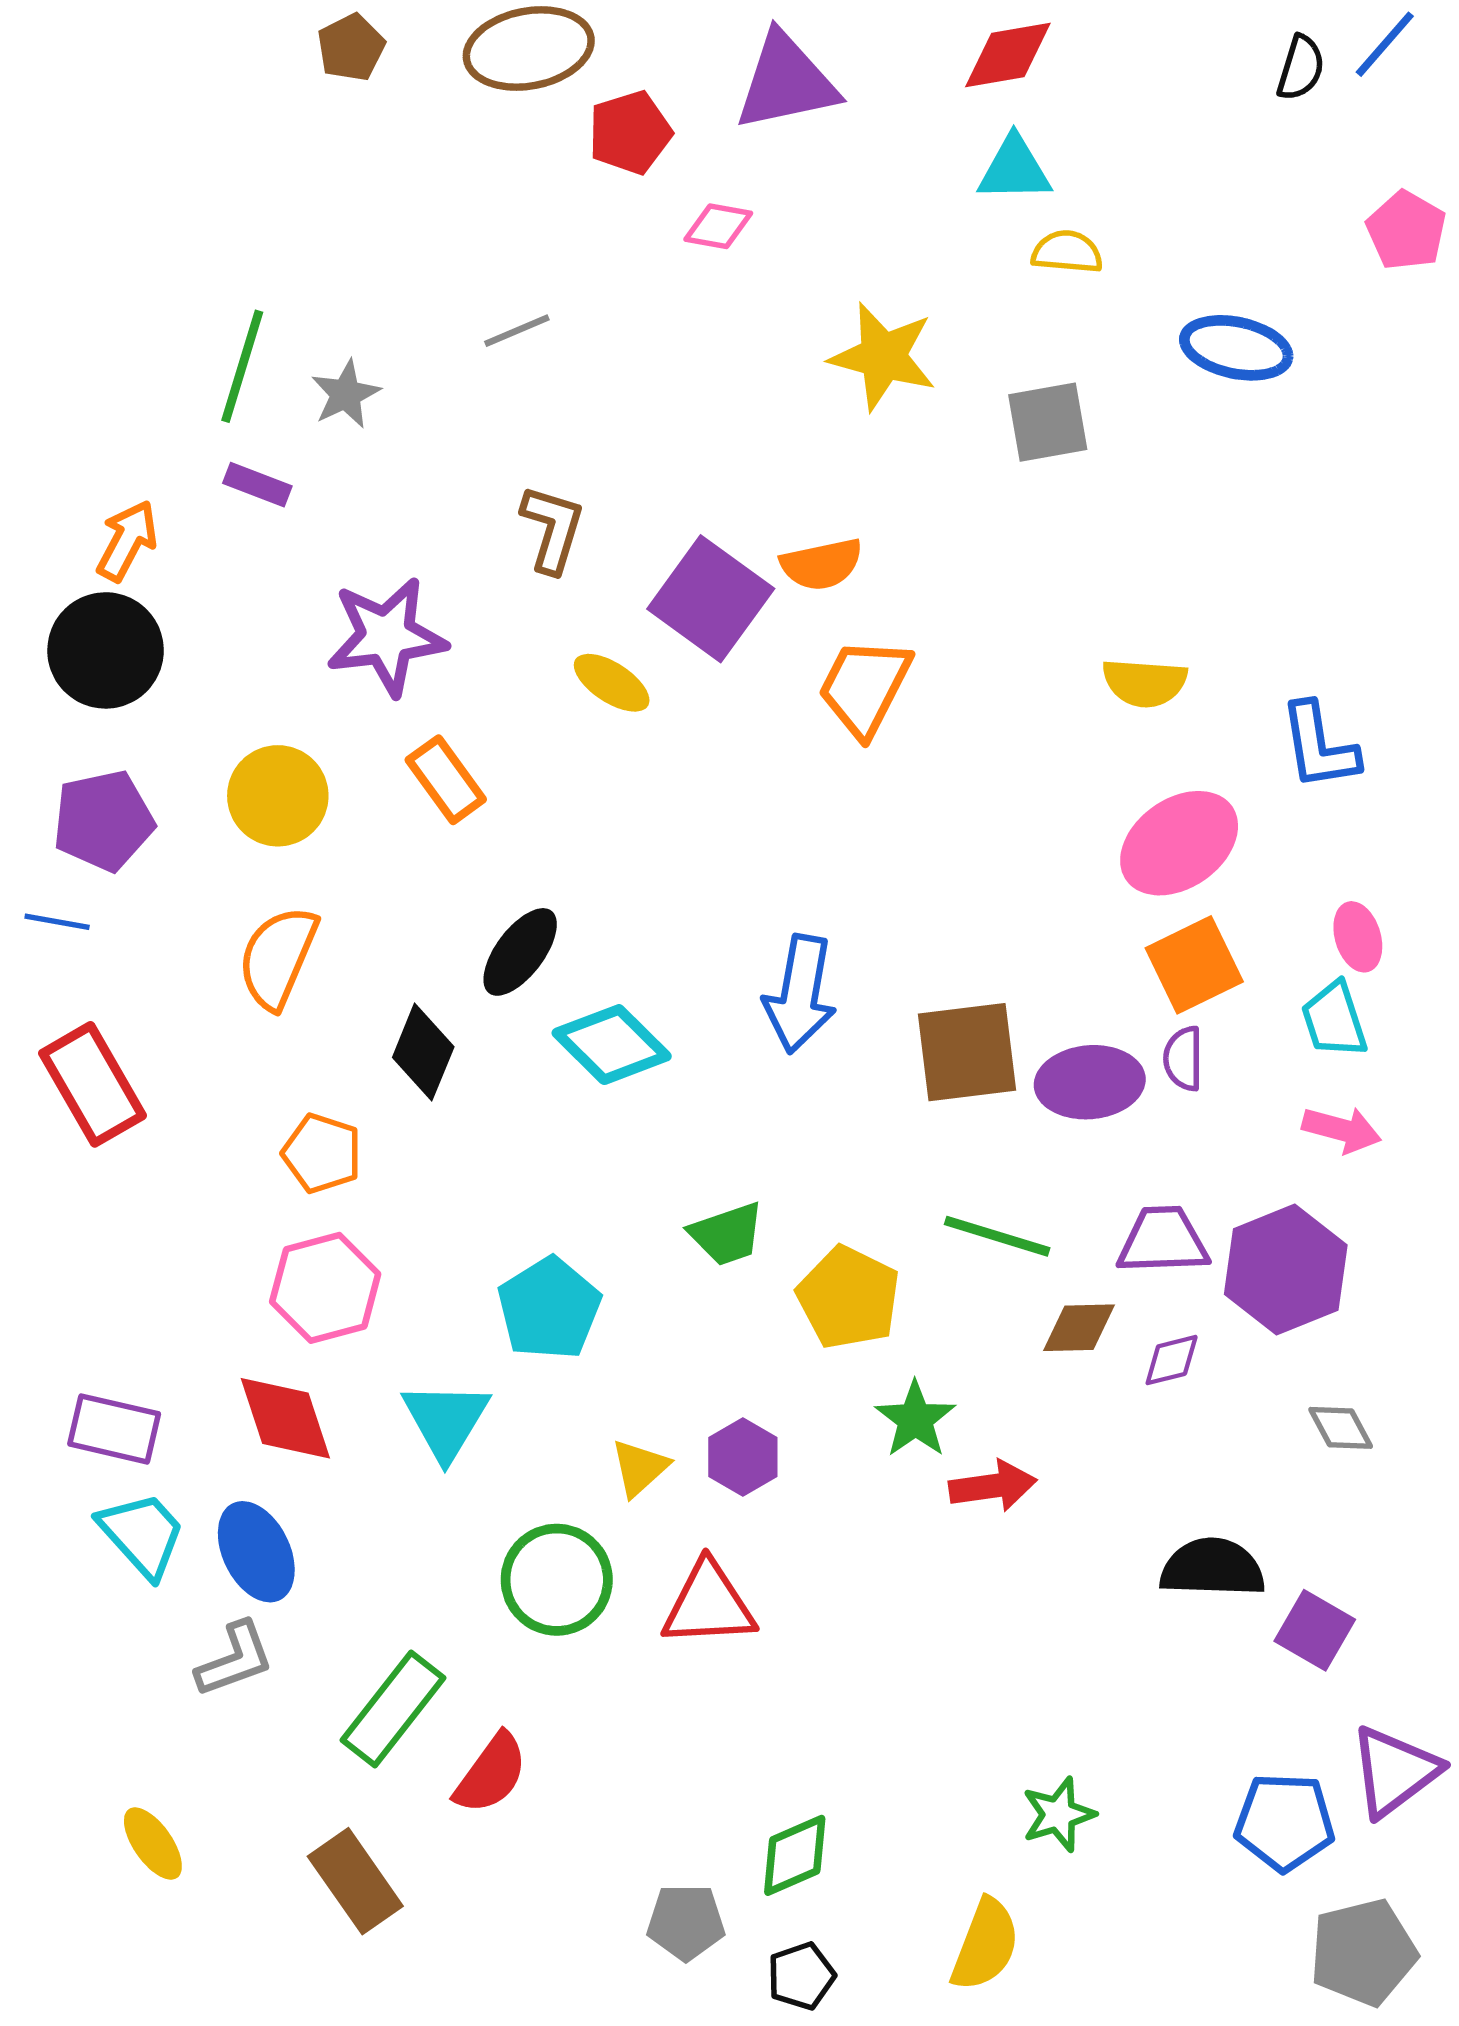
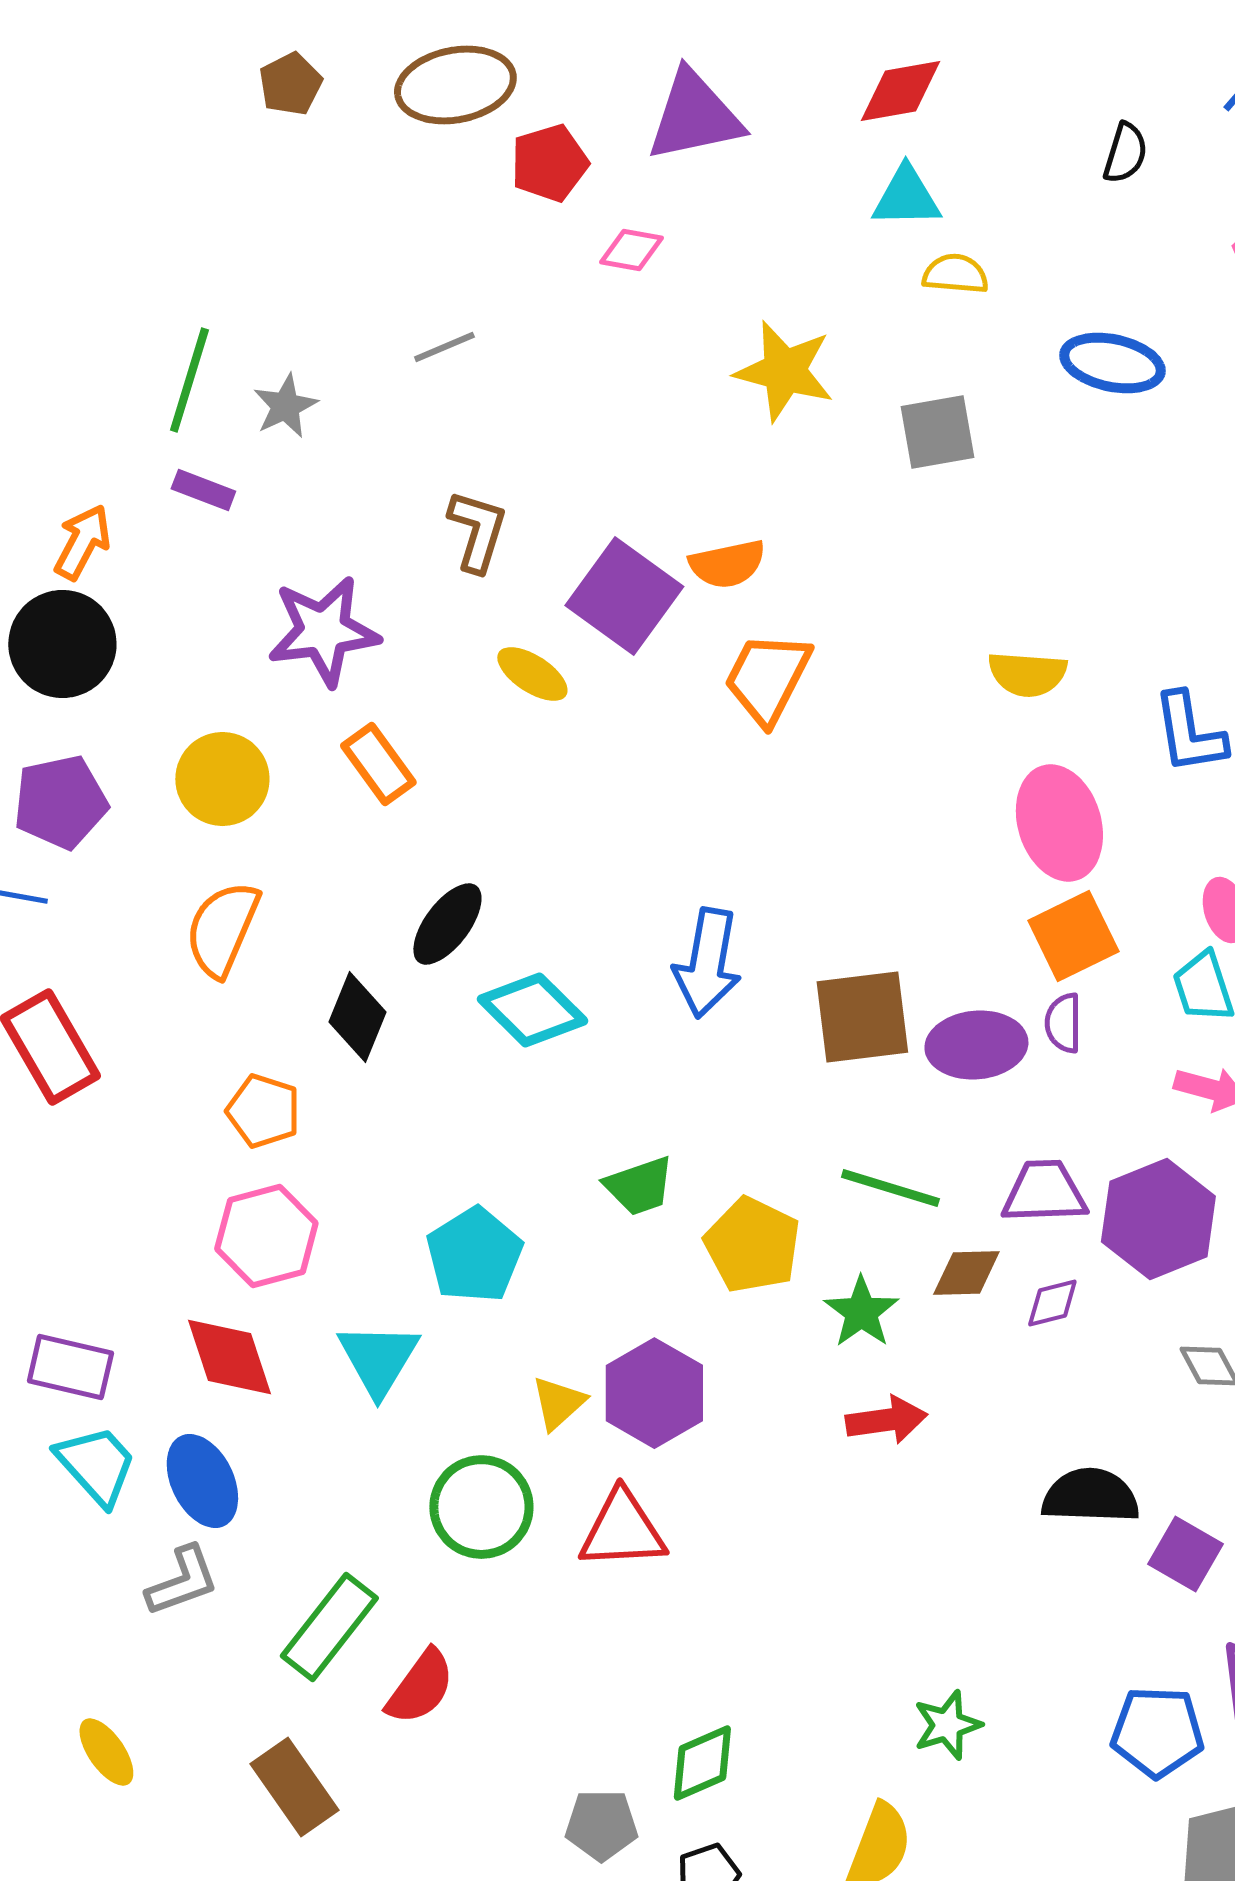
black semicircle: (1301, 68) -> (1125, 153), moved
pink ellipse: (1179, 843) -> (1059, 823), turned -72
green star: (915, 1419) -> (861, 1312), moved
purple hexagon: (743, 1457) -> (654, 1393), size x1.5

